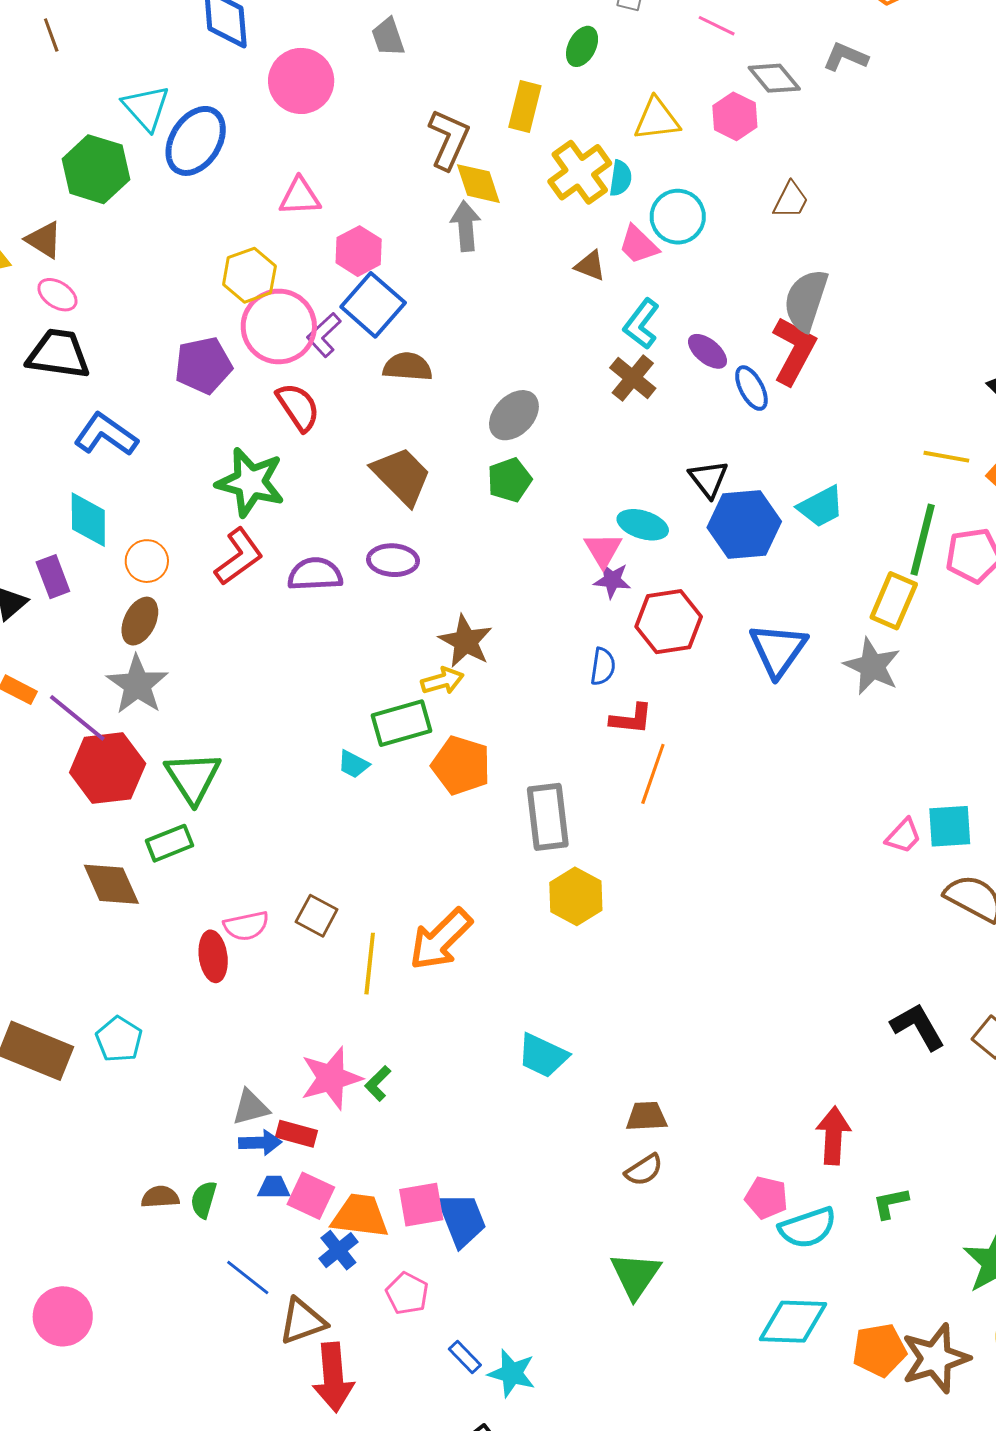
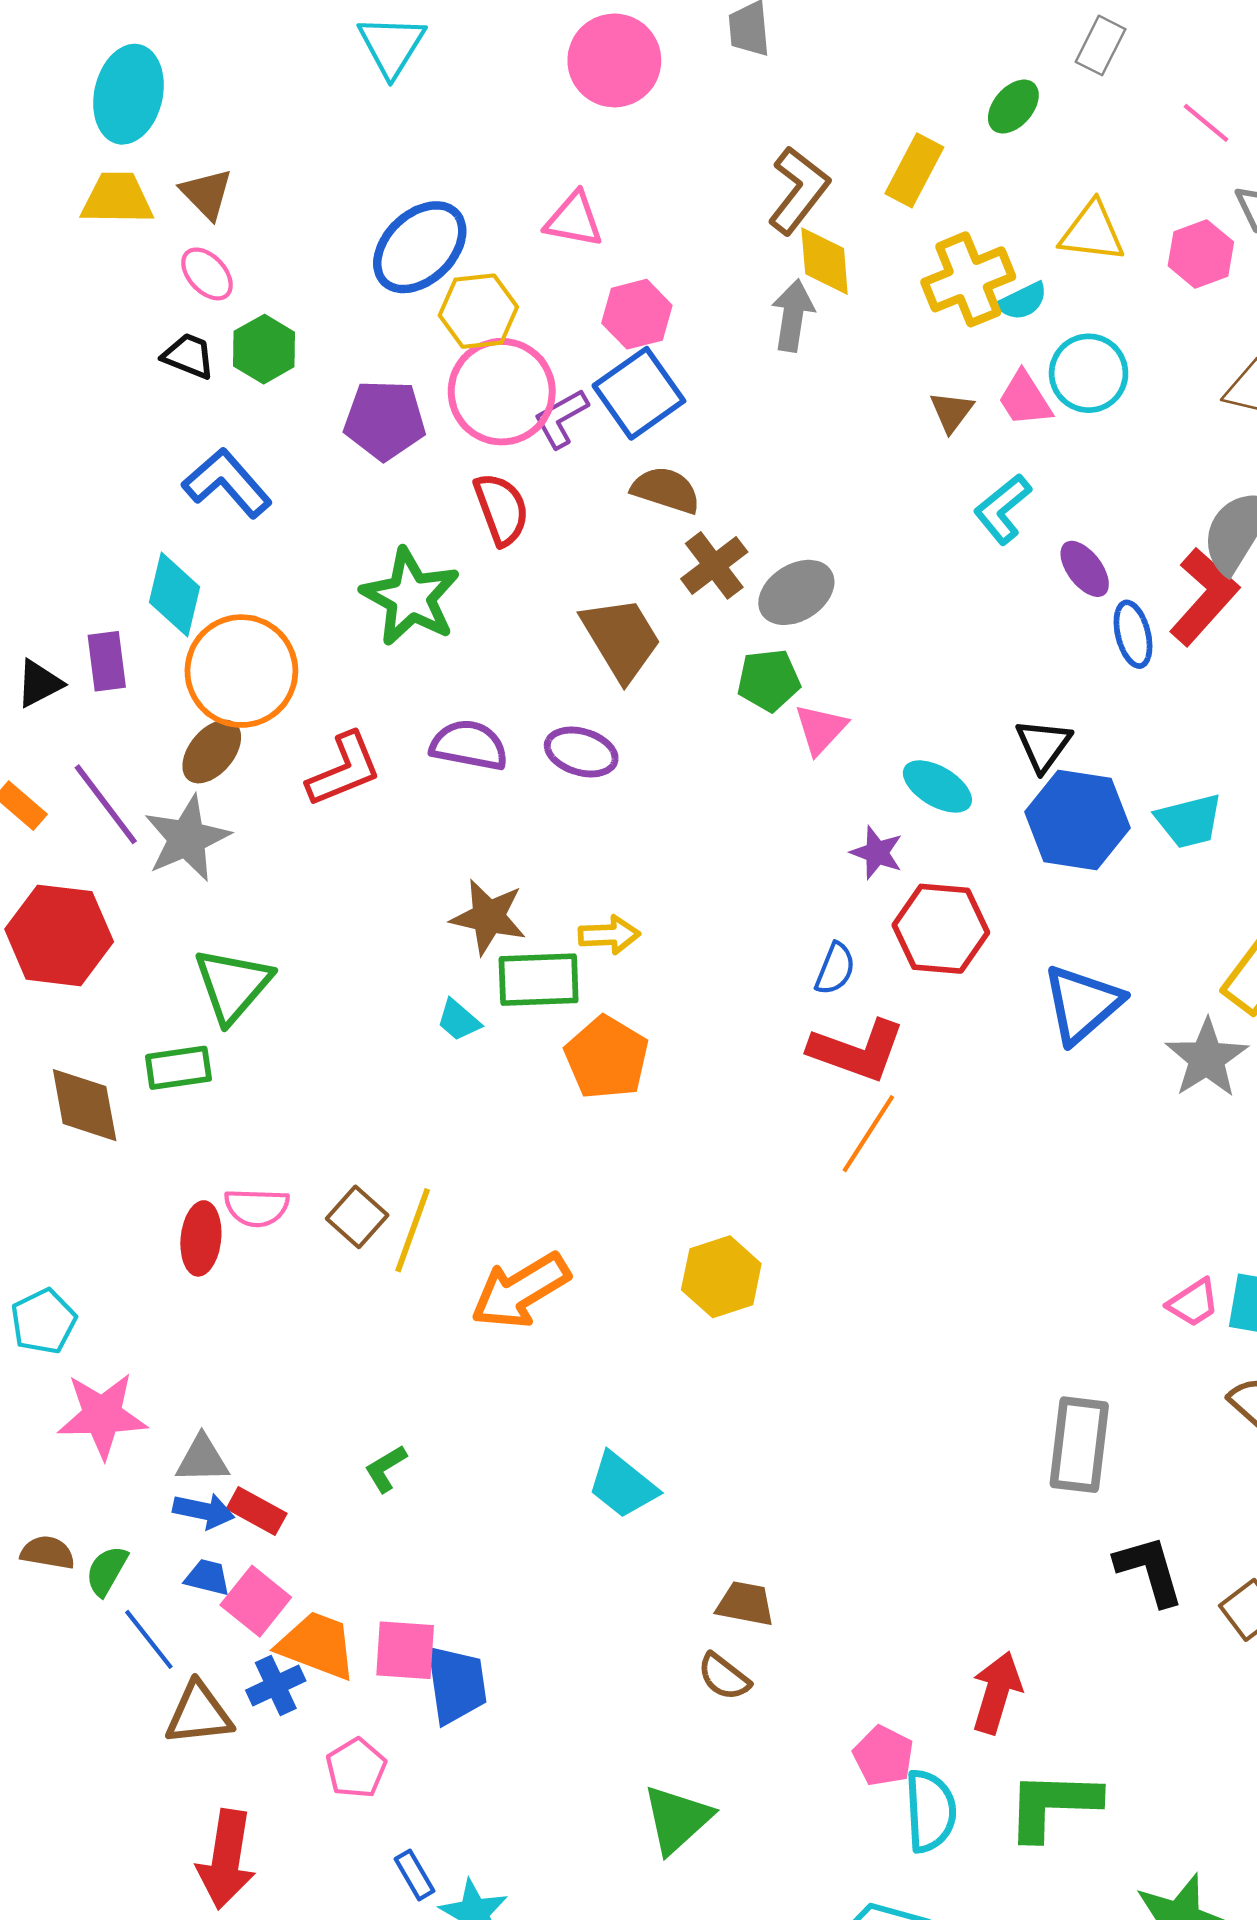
blue ellipse: (196, 141) -> (420, 247), moved
green hexagon: (96, 169) -> (264, 349), moved, size x0.7
cyan semicircle: (621, 178) -> (1023, 301), turned 42
brown triangle: (590, 266) -> (952, 412), turned 32
black trapezoid: (58, 354) -> (189, 356), size x0.6
brown cross: (633, 378) -> (714, 565), moved
pink triangle: (603, 550) -> (821, 729), moved
red L-shape: (239, 557) -> (344, 770), moved
orange circle: (147, 561) -> (241, 671), size x1.8
brown star: (466, 641) -> (488, 917), moved, turned -30
purple line: (77, 718) -> (106, 804), moved
red L-shape: (631, 719) -> (857, 1050), size x1.5
red hexagon: (108, 768) -> (59, 935), moved
gray rectangle: (548, 817) -> (1079, 1445), moved
yellow line: (370, 964) -> (413, 1230), moved
pink star: (331, 1078) -> (102, 1415), moved
brown semicircle: (644, 1170) -> (724, 1677), turned 57
green L-shape: (891, 1203) -> (1053, 1805), size x1.8
cyan semicircle: (808, 1228) -> (930, 1811), turned -88
blue line: (248, 1278) -> (149, 1639), moved
brown triangle: (302, 1321) -> (199, 1714), moved

